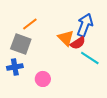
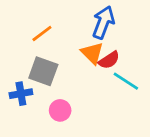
blue arrow: (85, 25) -> (103, 22), moved
gray square: (21, 44) -> (43, 71), moved

